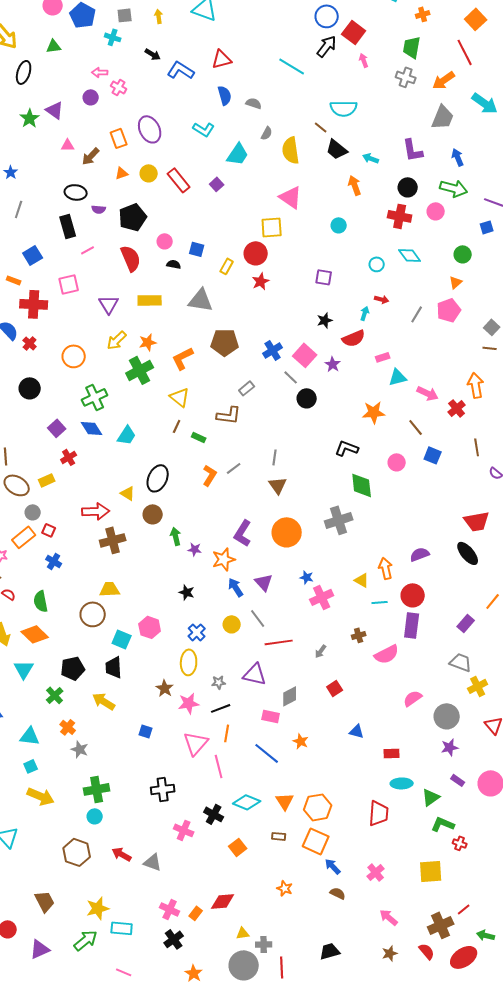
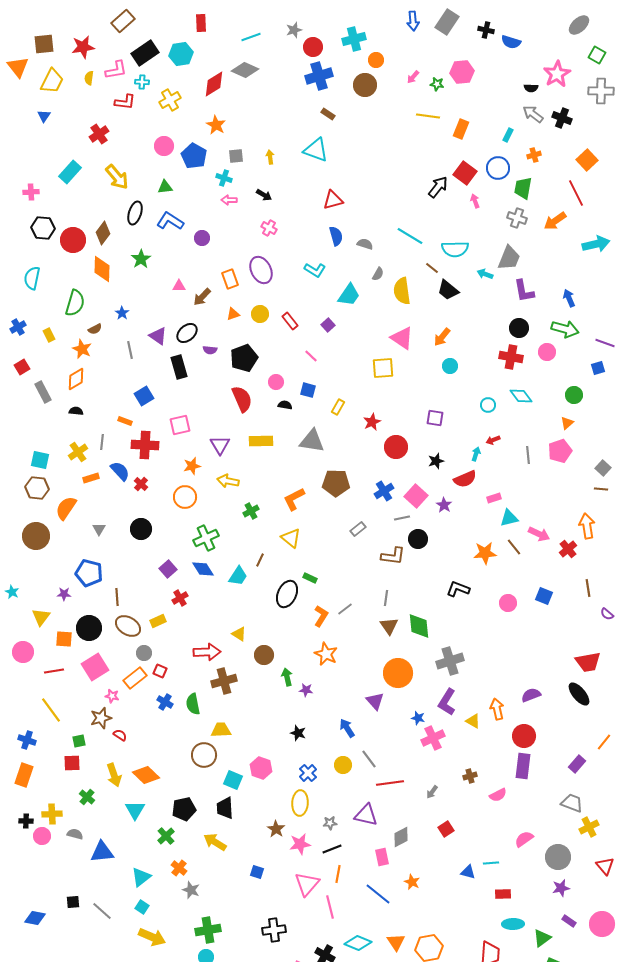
blue circle: (327, 16) -> (498, 168), moved
cyan line: (292, 66) -> (410, 236), moved
blue L-shape: (181, 70) -> (170, 221), moved
pink arrow: (100, 72) -> (229, 200), moved
pink cross: (119, 87) -> (269, 228), moved
cyan arrow: (485, 103) -> (596, 244), turned -48
purple triangle: (55, 110) -> (158, 336), moved
gray trapezoid: (443, 117) -> (509, 258), moved
cyan arrow: (371, 158) -> (485, 274), moved
red rectangle: (179, 180) -> (290, 321), size x0.7
orange arrow: (355, 185) -> (442, 337), moved, turned -120
black ellipse: (76, 192) -> (187, 333), turned -50
gray line: (19, 209) -> (130, 350), turned -30
pink line: (88, 250) -> (311, 356), moved, turned 72
red circle: (256, 253) -> (396, 447), moved
red arrow: (382, 299) -> (493, 440), turned 144
gray line: (417, 314) -> (528, 455), turned -36
yellow arrow: (117, 340) -> (228, 481), turned 55
orange star: (148, 342) -> (192, 466), moved
green cross: (140, 370) -> (251, 511), size x0.6
gray line: (291, 377) -> (402, 518), turned -56
brown L-shape: (229, 415) -> (393, 556), moved
brown line: (177, 426) -> (260, 560), moved
brown line: (416, 427) -> (514, 547), moved
black ellipse: (158, 478) -> (287, 594), moved
green diamond: (362, 485) -> (419, 626), moved
purple L-shape: (243, 533) -> (447, 702), moved
orange star: (224, 559) -> (326, 654), moved, turned -30
purple triangle: (264, 582) -> (375, 701), moved
green semicircle: (41, 601) -> (193, 704), moved
cyan line: (380, 602) -> (491, 863), moved
pink semicircle: (387, 654) -> (498, 795), size x0.7
pink rectangle: (271, 716) -> (382, 857), turned 66
cyan triangle: (30, 736) -> (141, 877), turned -45
cyan square: (31, 766) -> (142, 907), turned -32

